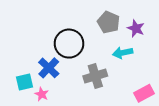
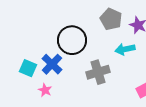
cyan square: (24, 82) -> (28, 68), moved, turned 36

